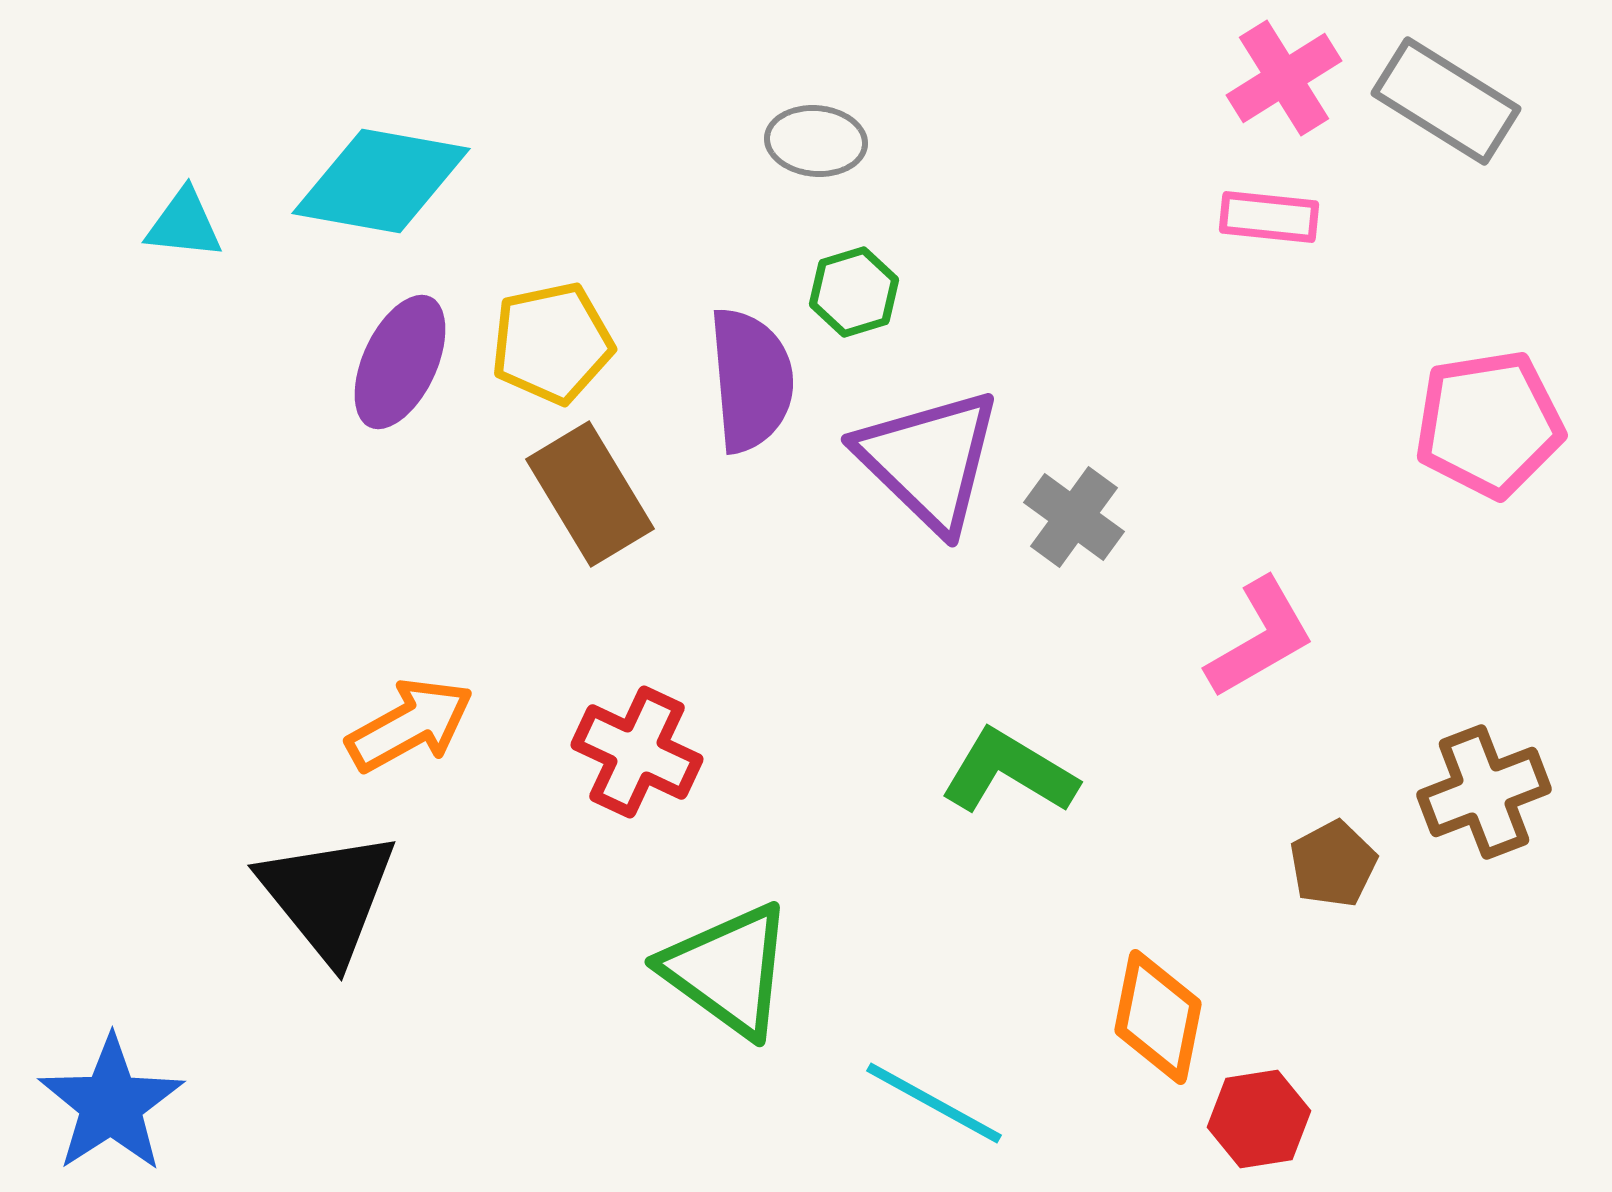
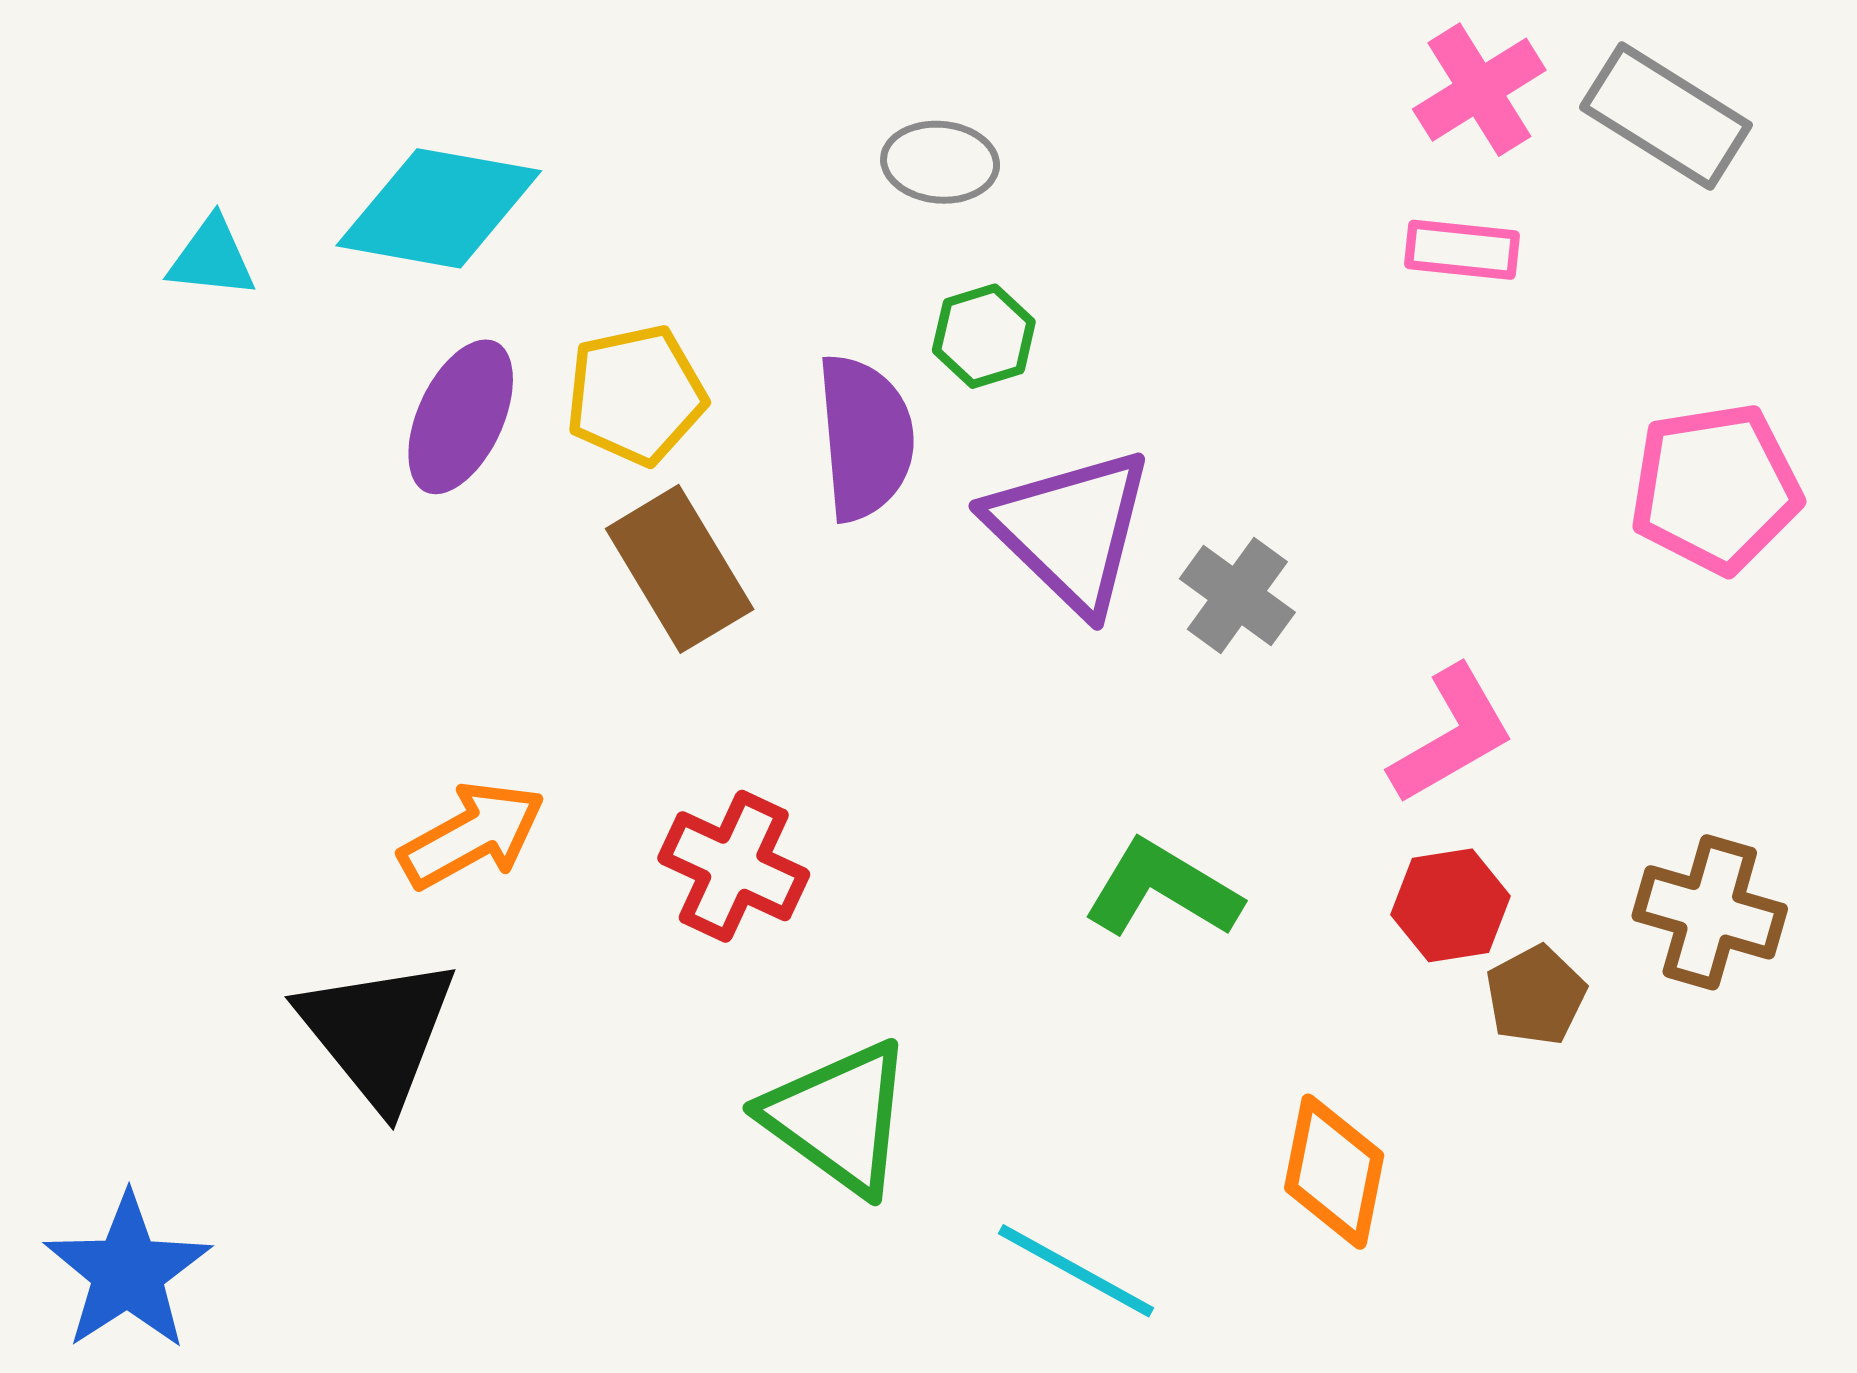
brown cross: (1484, 792) -> (1710, 912), turned 37
red hexagon: (1259, 1119) -> (1450, 905), moved

